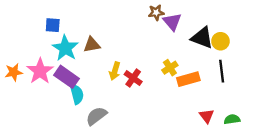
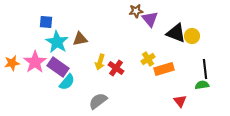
black line: (222, 71) -> (205, 69), moved
cyan semicircle: (77, 94) -> (67, 82), turned 54
gray semicircle: (96, 116) -> (98, 101), moved
green semicircle: (232, 119) -> (202, 85), moved

